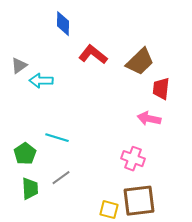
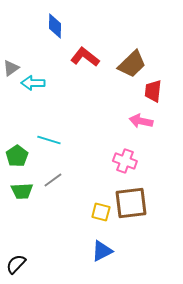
green trapezoid: (30, 189) -> (22, 191), turned 90

